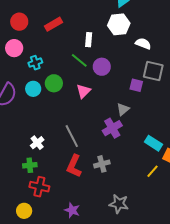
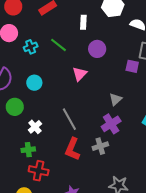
green line: (79, 60) -> (59, 45), moved
green circle: (54, 83) -> (15, 107), moved
cyan circle: (33, 89) -> (34, 83), moved
gray triangle: (123, 109) -> (116, 99), moved
purple cross: (112, 128) -> (111, 124), moved

